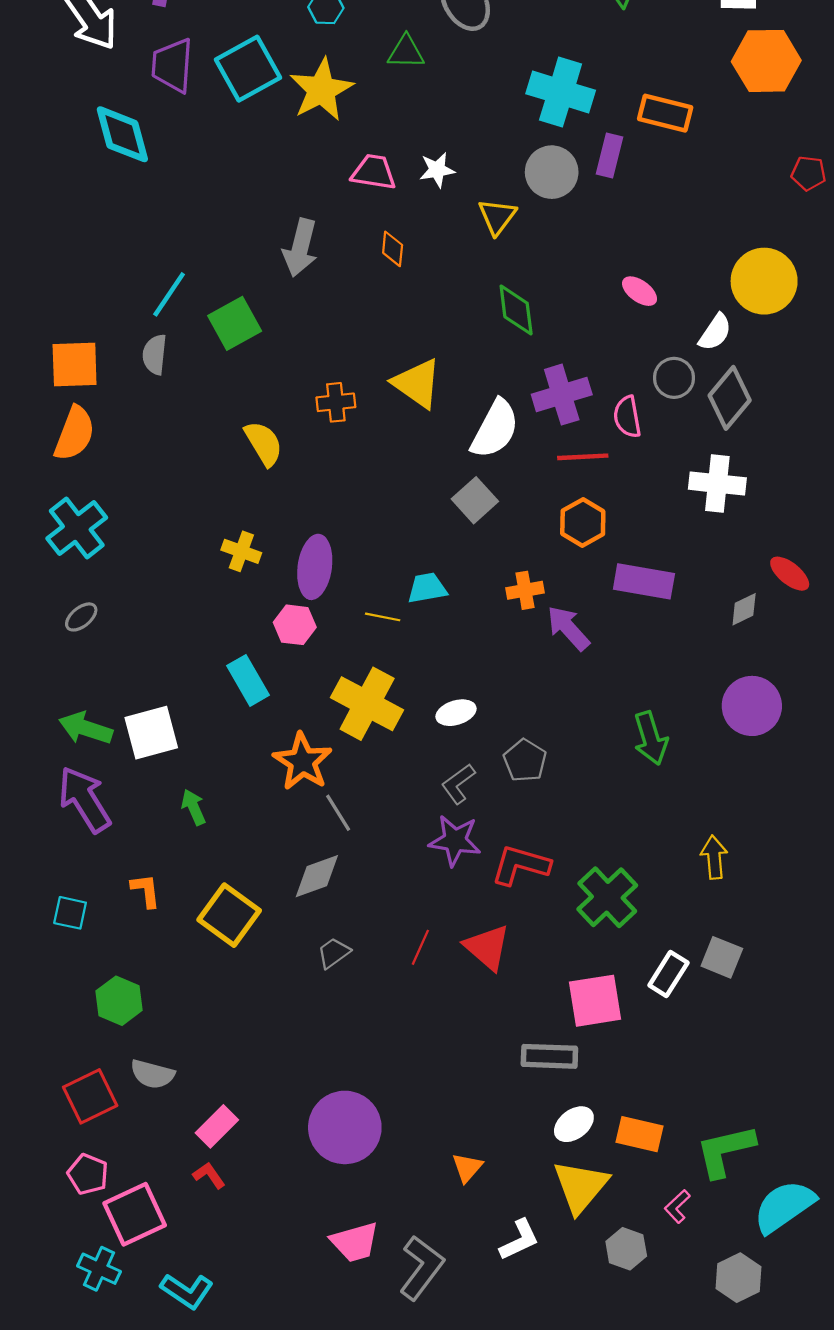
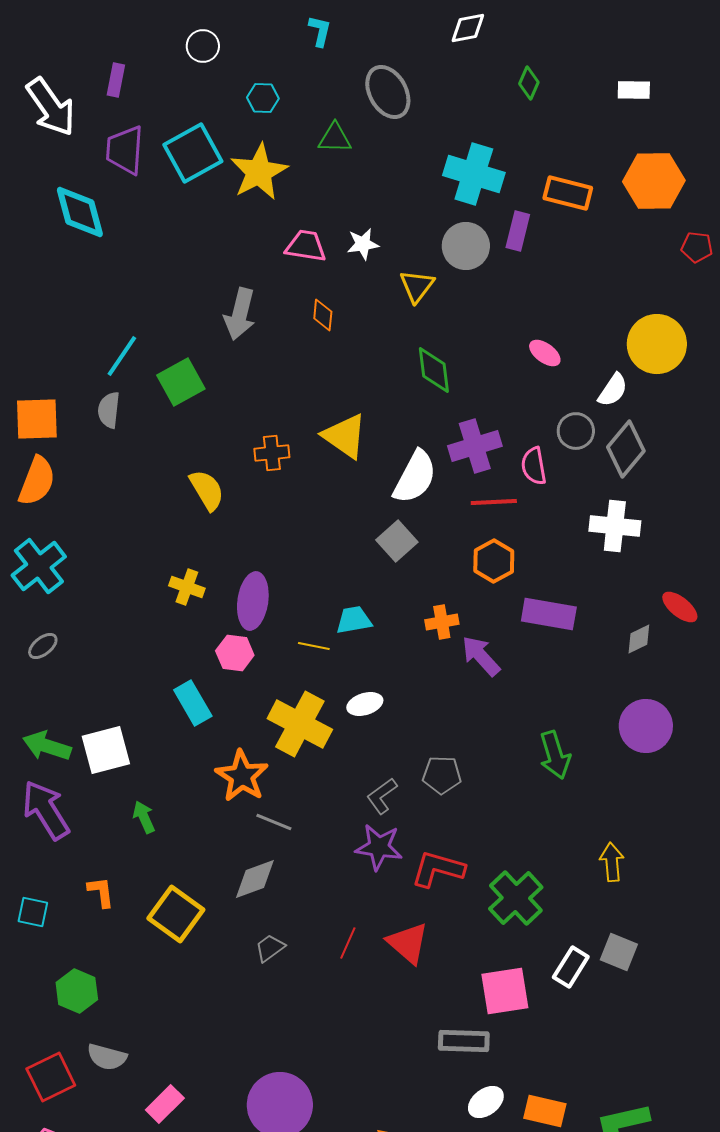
orange hexagon: (766, 61) -> (654, 181), moved
white ellipse: (456, 713) -> (365, 704), moved
gray pentagon: (525, 760) -> (442, 775), turned -30
gray line: (338, 813) -> (274, 822), turned -36

